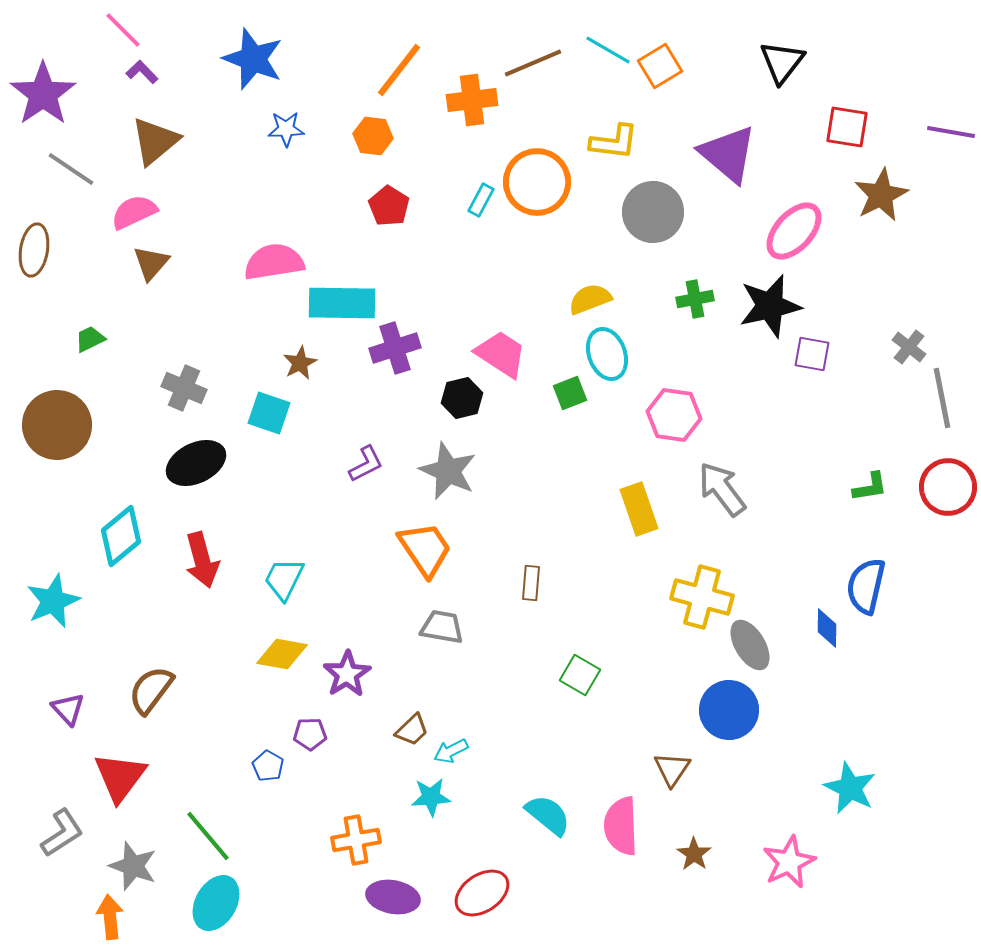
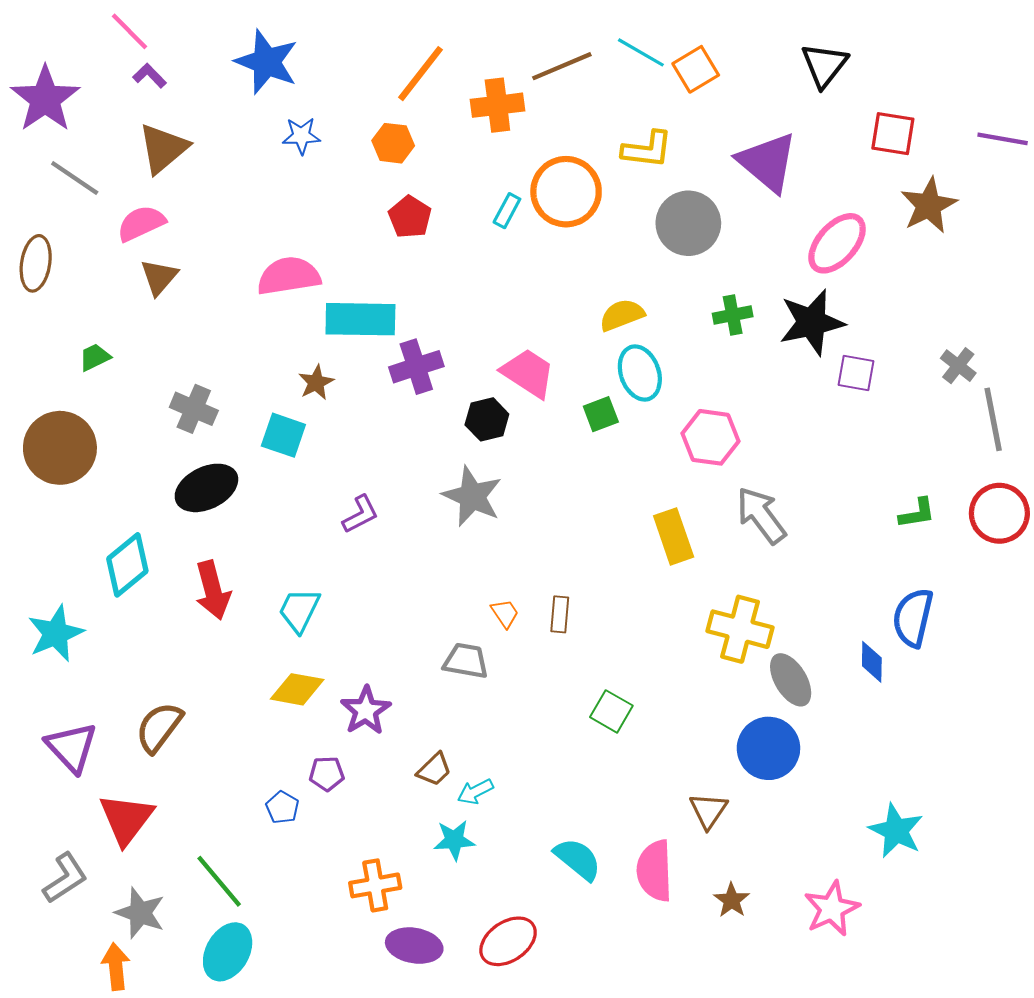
purple L-shape: (366, 464) -> (360, 514), moved
orange trapezoid: (425, 549) -> (505, 613), moved, size x0.5
purple triangle: (68, 709) -> (72, 747), size x1.5

